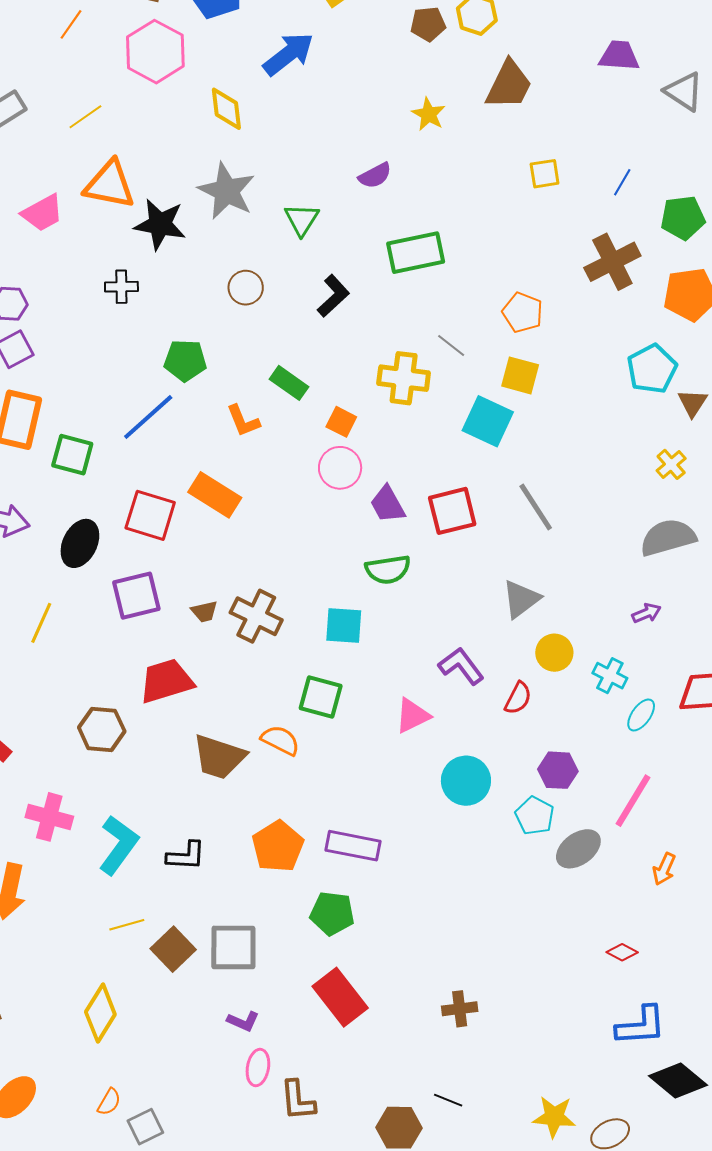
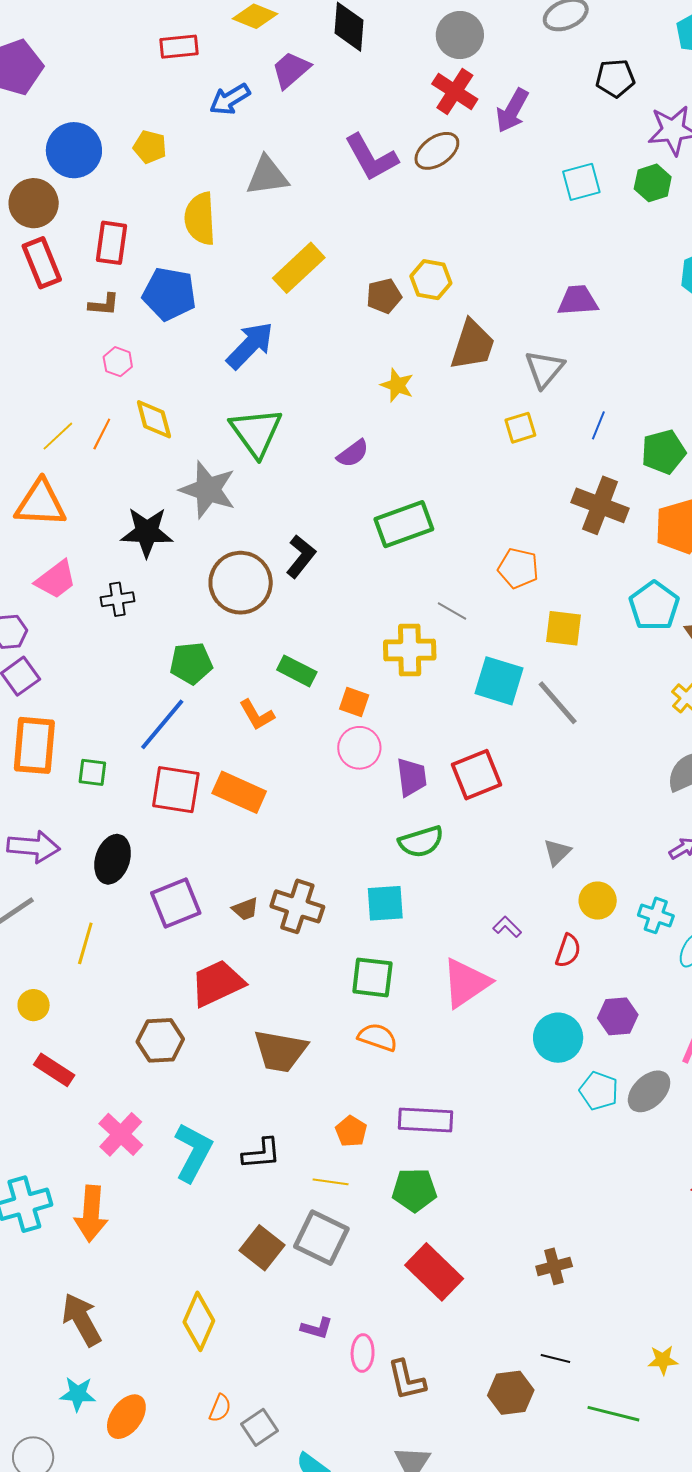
orange line: (71, 24) -> (102, 434), moved
pink hexagon: (155, 52) -> (118, 362), size x0.5
gray triangle: (684, 91) -> (544, 369), moved, turned 45
yellow diamond: (226, 109) -> (154, 419), moved
orange triangle: (110, 185) -> (41, 503), moved
pink trapezoid: (42, 213) -> (56, 580), moved
green triangle: (302, 219) -> (256, 432), moved, size x1.5
brown cross: (612, 262) -> (600, 505), turned -34
brown circle: (246, 288) -> (241, 583), size x1.8
black L-shape: (333, 296) -> (301, 556), moved
yellow square: (520, 375) -> (564, 628), moved
green square: (72, 455) -> (92, 772), size x0.7
purple trapezoid: (388, 504) -> (412, 777), turned -150
gray line: (536, 507) -> (558, 703), moved
red square: (150, 515) -> (176, 790), moved
gray triangle: (521, 599) -> (557, 852), size x0.7
purple L-shape: (461, 666) -> (507, 927), size x0.6
pink triangle: (412, 716) -> (466, 983), size x1.4
orange semicircle: (280, 740) -> (378, 1037), moved
cyan circle: (466, 781) -> (558, 1038), moved
cyan pentagon: (535, 816) -> (599, 1091), moved
pink cross: (49, 817) -> (121, 1134), turned 36
orange pentagon: (278, 846) -> (351, 1131), size x0.6
yellow line: (127, 925) -> (331, 1182), moved, turned 32
gray square: (233, 947) -> (321, 1238), turned 34
purple L-shape: (243, 1021) -> (317, 1328), moved
yellow star: (554, 1117) -> (663, 1360), size x0.7

